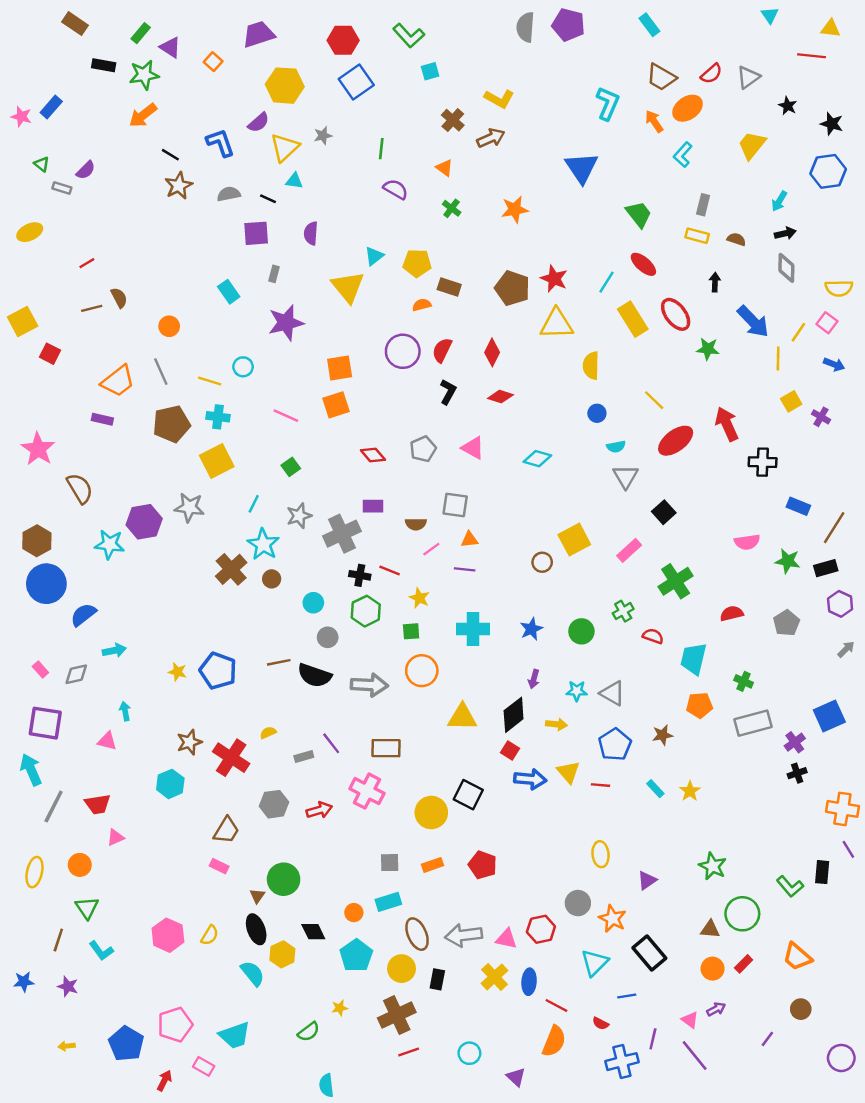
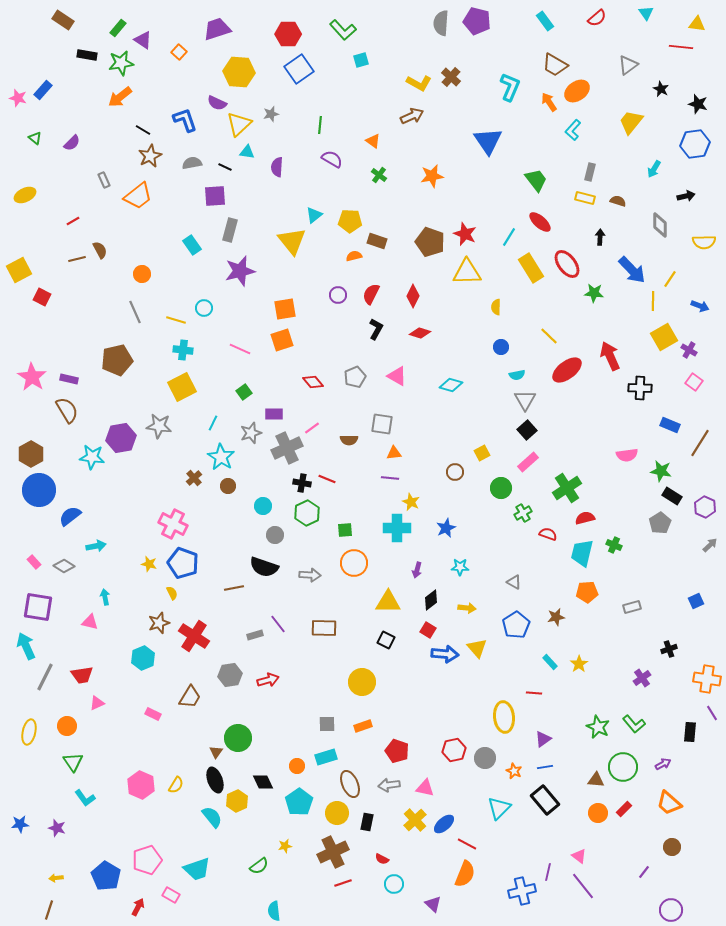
red semicircle: (711, 74) -> (597, 18), moved
brown cross: (453, 120) -> (451, 77), moved
purple semicircle: (259, 122) -> (217, 103), turned 66
gray rectangle: (62, 188) -> (104, 180), moved, turned 49
purple semicircle: (311, 233) -> (277, 167), moved
black arrow: (785, 233) -> (686, 196), moved
gray rectangle: (274, 274) -> (230, 230), size x1.6
pink square: (827, 323) -> (694, 382), moved
purple circle: (403, 351) -> (338, 295), size x0.6
yellow semicircle: (591, 366) -> (496, 307), size x0.7
orange trapezoid: (118, 381) -> (138, 196), moved
yellow square: (791, 401) -> (664, 337), size x1.5
purple rectangle: (102, 419) -> (69, 379), moved
brown pentagon: (172, 424) -> (117, 360), moved
purple rectangle: (373, 506) -> (274, 414), moved
black square: (664, 512) -> (527, 430), moved
yellow square: (574, 540) -> (482, 453), size x0.6
pink line: (431, 549) -> (312, 428), moved
black rectangle: (826, 568) -> (672, 496), moved, turned 48
brown cross: (231, 569) -> (194, 478), size x0.6
yellow star: (419, 598) -> (411, 502), moved
red semicircle: (732, 613) -> (585, 518), moved
green circle: (581, 631) -> (501, 488), moved
brown line: (279, 662) -> (234, 588), moved
gray diamond: (76, 674) -> (64, 566), turned 45
purple arrow: (534, 679) -> (417, 570), moved
green cross: (744, 681) -> (614, 545), moved
gray arrow: (369, 685) -> (310, 575), size x0.7
cyan star: (577, 691) -> (460, 567), moved
gray triangle: (612, 693) -> (514, 582), size x0.7
black diamond: (514, 715) -> (431, 600), size x0.7
blue square: (829, 716) -> (696, 601), size x0.6
gray rectangle: (753, 723) -> (632, 607), size x0.6
yellow semicircle: (268, 733) -> (172, 593), moved, turned 88
purple cross: (795, 742) -> (642, 678), moved
red line: (601, 785) -> (534, 693), moved
pink cross: (367, 791) -> (173, 524), moved
black square: (468, 795) -> (386, 640), moved, size x0.7
yellow ellipse: (601, 854) -> (504, 717), size x1.4
red pentagon: (483, 865) -> (397, 751), moved
pink rectangle: (219, 866) -> (153, 714), moved
green L-shape: (790, 886) -> (634, 724), moved
orange star: (612, 919) -> (514, 771), size x0.7
red hexagon: (541, 929) -> (454, 750), moved
gray arrow: (463, 935) -> (389, 785), size x0.7
brown line: (58, 940) -> (49, 910), moved
blue ellipse: (529, 982) -> (444, 824), turned 45
blue line: (627, 996) -> (545, 767), moved
purple arrow: (716, 1009) -> (663, 764), moved
red semicircle: (601, 1023) -> (382, 859), moved
purple circle: (841, 1058) -> (671, 910), moved

